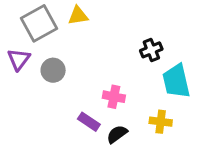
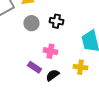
black cross: (151, 50) -> (56, 21), moved, turned 32
gray circle: (53, 70) -> (31, 23), moved

